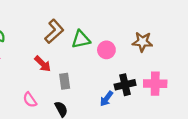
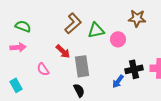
brown star: (142, 42) -> (137, 18), moved
gray rectangle: (65, 81) -> (82, 66), size x1.5
pink semicircle: (30, 100) -> (43, 69), moved

